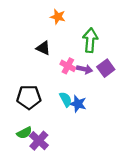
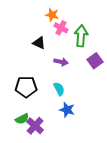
pink cross: (68, 66) -> (61, 28), moved
purple arrow: (85, 69) -> (61, 62), moved
blue star: (78, 104) -> (67, 110), moved

